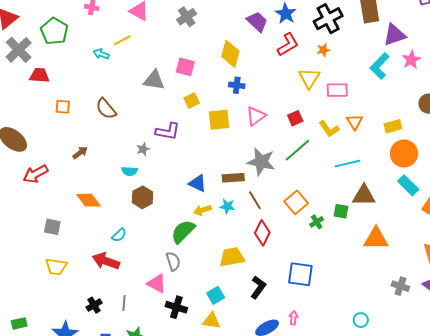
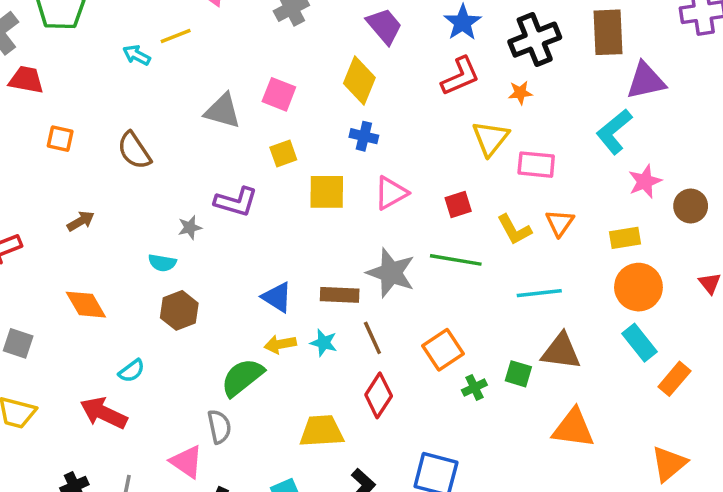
purple trapezoid: (257, 22) -> (384, 26), moved
pink star: (411, 60) -> (645, 181), moved
green line: (297, 150) -> (456, 260), turned 44

